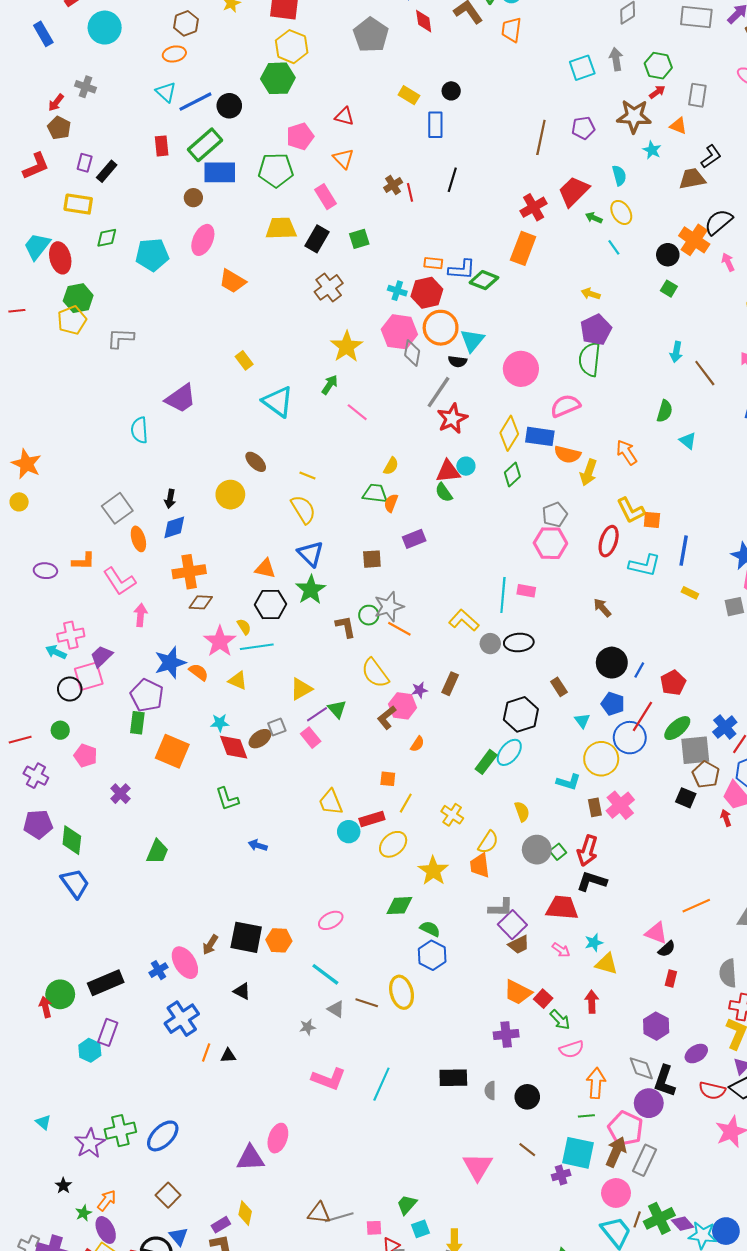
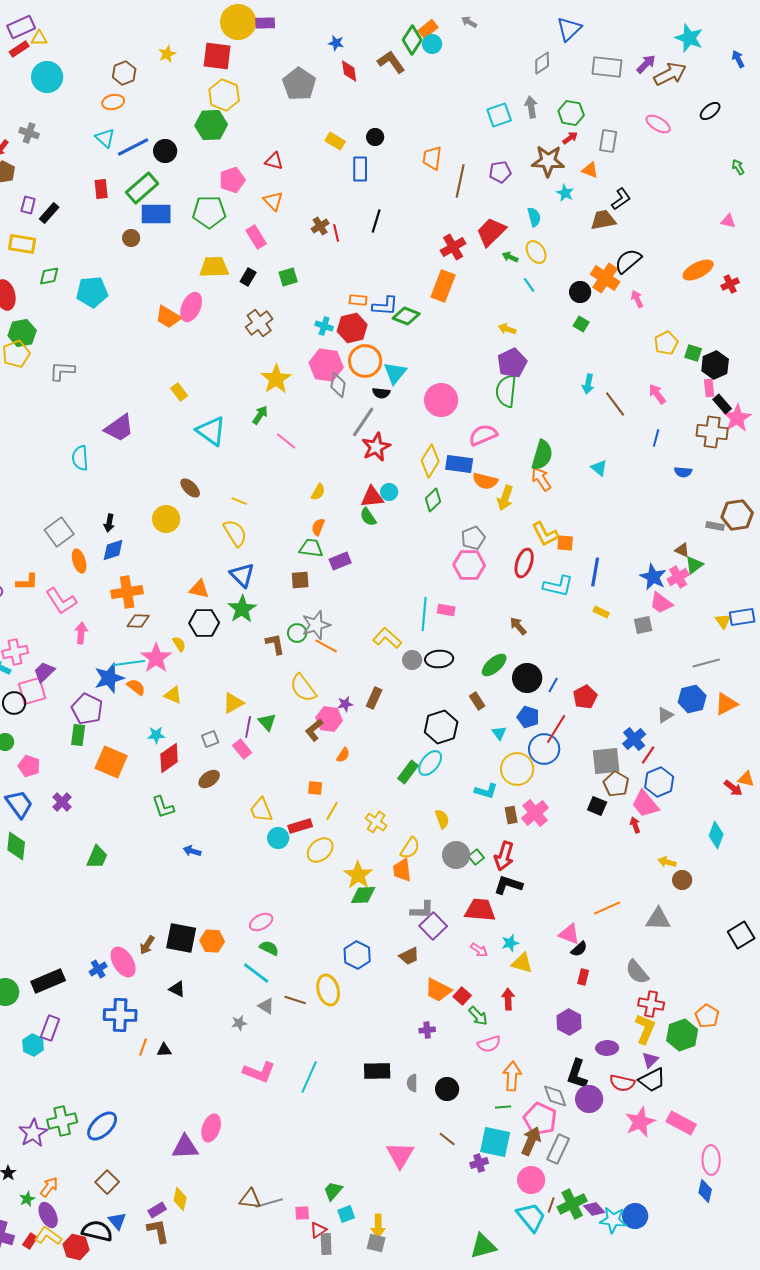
orange trapezoid: (511, 30) -> (432, 158), moved
black rectangle: (317, 239) -> (248, 277), size x0.7
pink ellipse: (203, 240) -> (191, 307), moved
green semicircle: (665, 411) -> (542, 455), moved, size x1.4
green trapezoid: (375, 494) -> (311, 548), moved
cyan line: (257, 647) -> (129, 663), moved
purple line: (317, 714) -> (248, 727), turned -45
green ellipse: (677, 728) -> (494, 665), moved
brown ellipse: (260, 739) -> (209, 779), moved
red diamond: (234, 747) -> (169, 758), turned 76
blue trapezoid: (75, 883) -> (19, 804), moved
green diamond: (399, 906) -> (363, 895), moved
green semicircle: (430, 929) -> (269, 948), moved
brown trapezoid: (519, 945) -> (409, 956), moved
gray semicircle: (728, 973) -> (637, 972), turned -36
blue cross: (182, 1019) -> (120, 1015), turned 36
purple cross: (506, 1034) -> (427, 1030), size x0.7
purple ellipse: (696, 1054) -> (607, 1048), turned 30
gray diamond: (641, 1068) -> (555, 1096), moved
purple circle: (649, 1103) -> (589, 1099), moved

